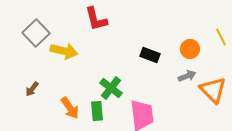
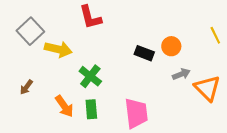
orange circle: (190, 49) -> (171, 46), moved
green cross: (111, 88) -> (90, 76), moved

